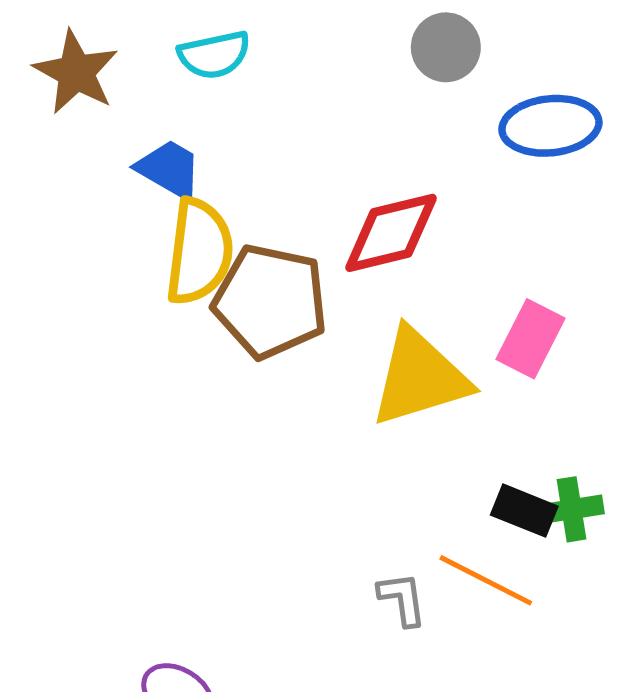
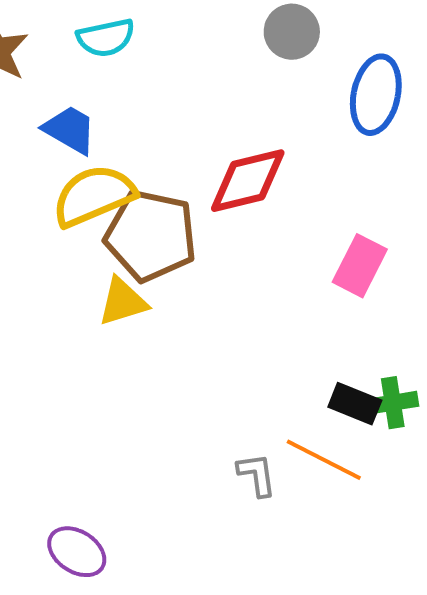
blue ellipse: (550, 126) -> (376, 95), turned -72
yellow semicircle: (199, 252) -> (94, 196), turned -120
yellow triangle: (420, 377) -> (123, 302), moved, size x0.6

